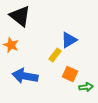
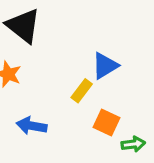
blue arrow: (25, 76) -> (32, 126), size x0.7

